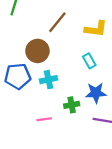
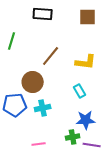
green cross: (72, 105) -> (73, 137), moved

